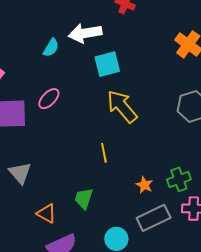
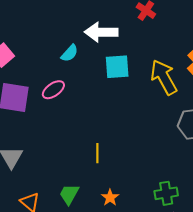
cyan semicircle: (51, 48) -> (70, 53), moved
yellow arrow: (122, 106) -> (164, 77), moved
orange star: (144, 185) -> (110, 198), moved

